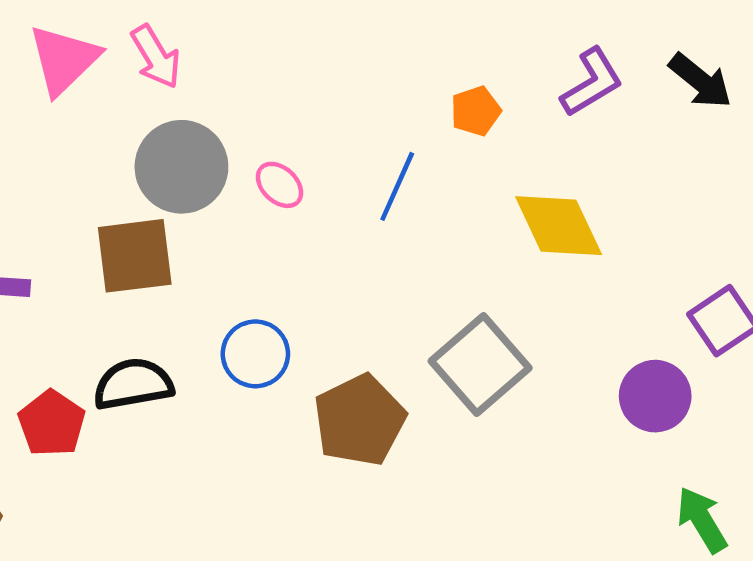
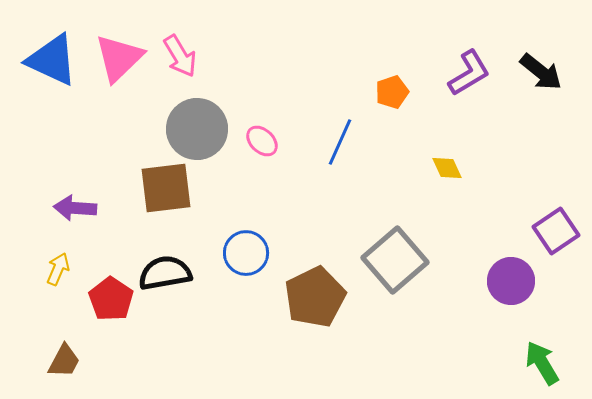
yellow diamond: (559, 226) -> (447, 168), size x0.5

